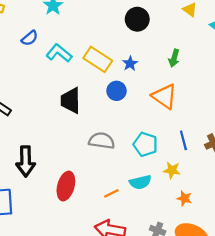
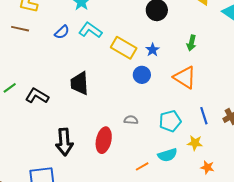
cyan L-shape: (59, 53) -> (90, 30), moved
black trapezoid: (71, 100) -> (80, 83), moved
gray semicircle: (102, 141) -> (131, 120), size x0.6
cyan pentagon: (145, 144) -> (170, 121), turned -30
red ellipse: (66, 186) -> (104, 140), moved

